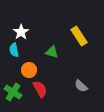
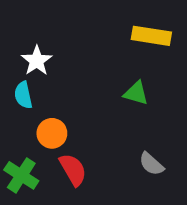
yellow rectangle: (79, 36) -> (151, 36), moved, turned -48
green triangle: (52, 52) -> (136, 93), moved

